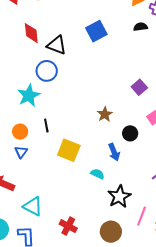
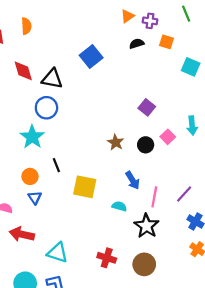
black circle: (130, 133) -> (146, 145), moved
pink line: (142, 216) -> (154, 197), moved
red cross: (68, 226) -> (107, 258), moved

